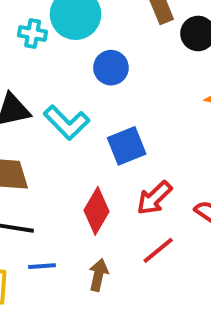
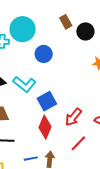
blue square: (127, 146) -> (47, 101), moved
blue line: (42, 266) -> (31, 159), moved

